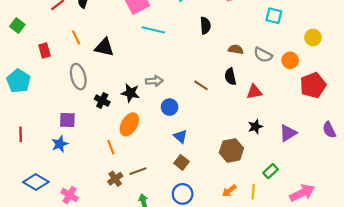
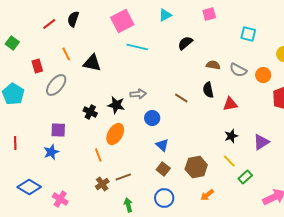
black semicircle: (205, 26) -> (185, 43), turned -126
gray ellipse: (78, 77) -> (56, 85), moved, turned 55
brown hexagon: (231, 150) -> (196, 167), moved
yellow line: (253, 192) -> (229, 161), moved, turned -48

